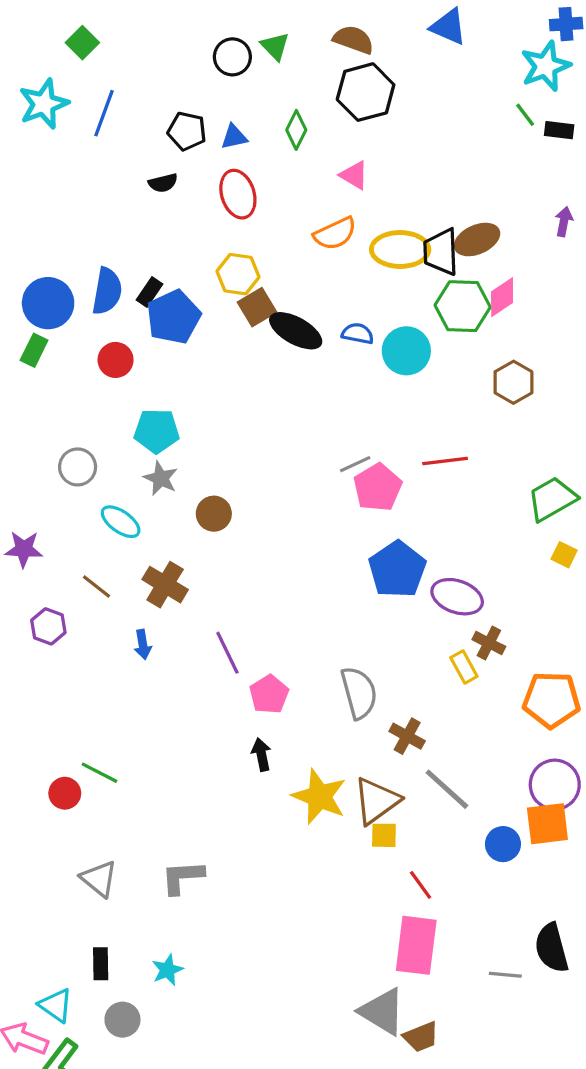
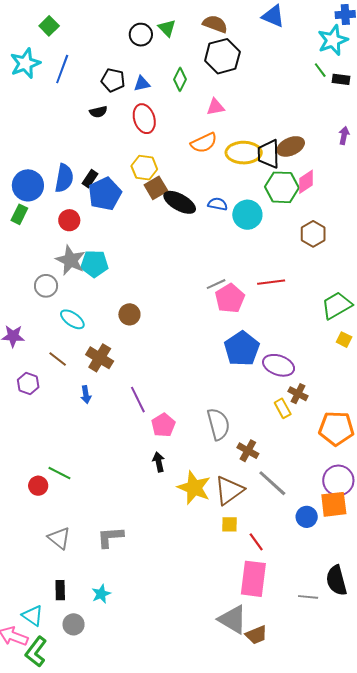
pink triangle: (354, 175) -> (215, 107), turned -42
gray star: (161, 478) -> (71, 260), moved, size x1.4
yellow square: (384, 835) -> (229, 524), moved

